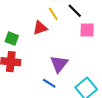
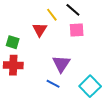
red triangle: (40, 28) -> (40, 30), turned -35
pink square: (87, 30) -> (77, 30), moved

